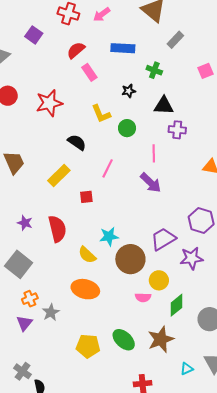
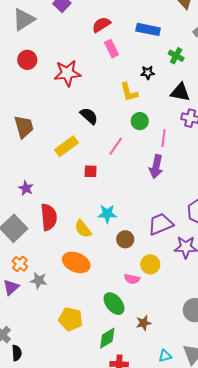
yellow L-shape: (101, 114) -> (129, 92), moved
green circle: (127, 128) -> (140, 121), moved
purple arrow: (151, 183) -> (156, 167), turned 50
red semicircle: (57, 229) -> (49, 217), moved
brown circle: (130, 259) -> (125, 239), size x0.6
orange cross: (30, 299) -> (20, 264), turned -35
green diamond: (177, 305) -> (107, 338), moved
gray star: (51, 312) -> (39, 280), turned 30
brown star: (161, 339) -> (144, 323), size x0.6
green ellipse: (124, 340) -> (114, 304), moved

